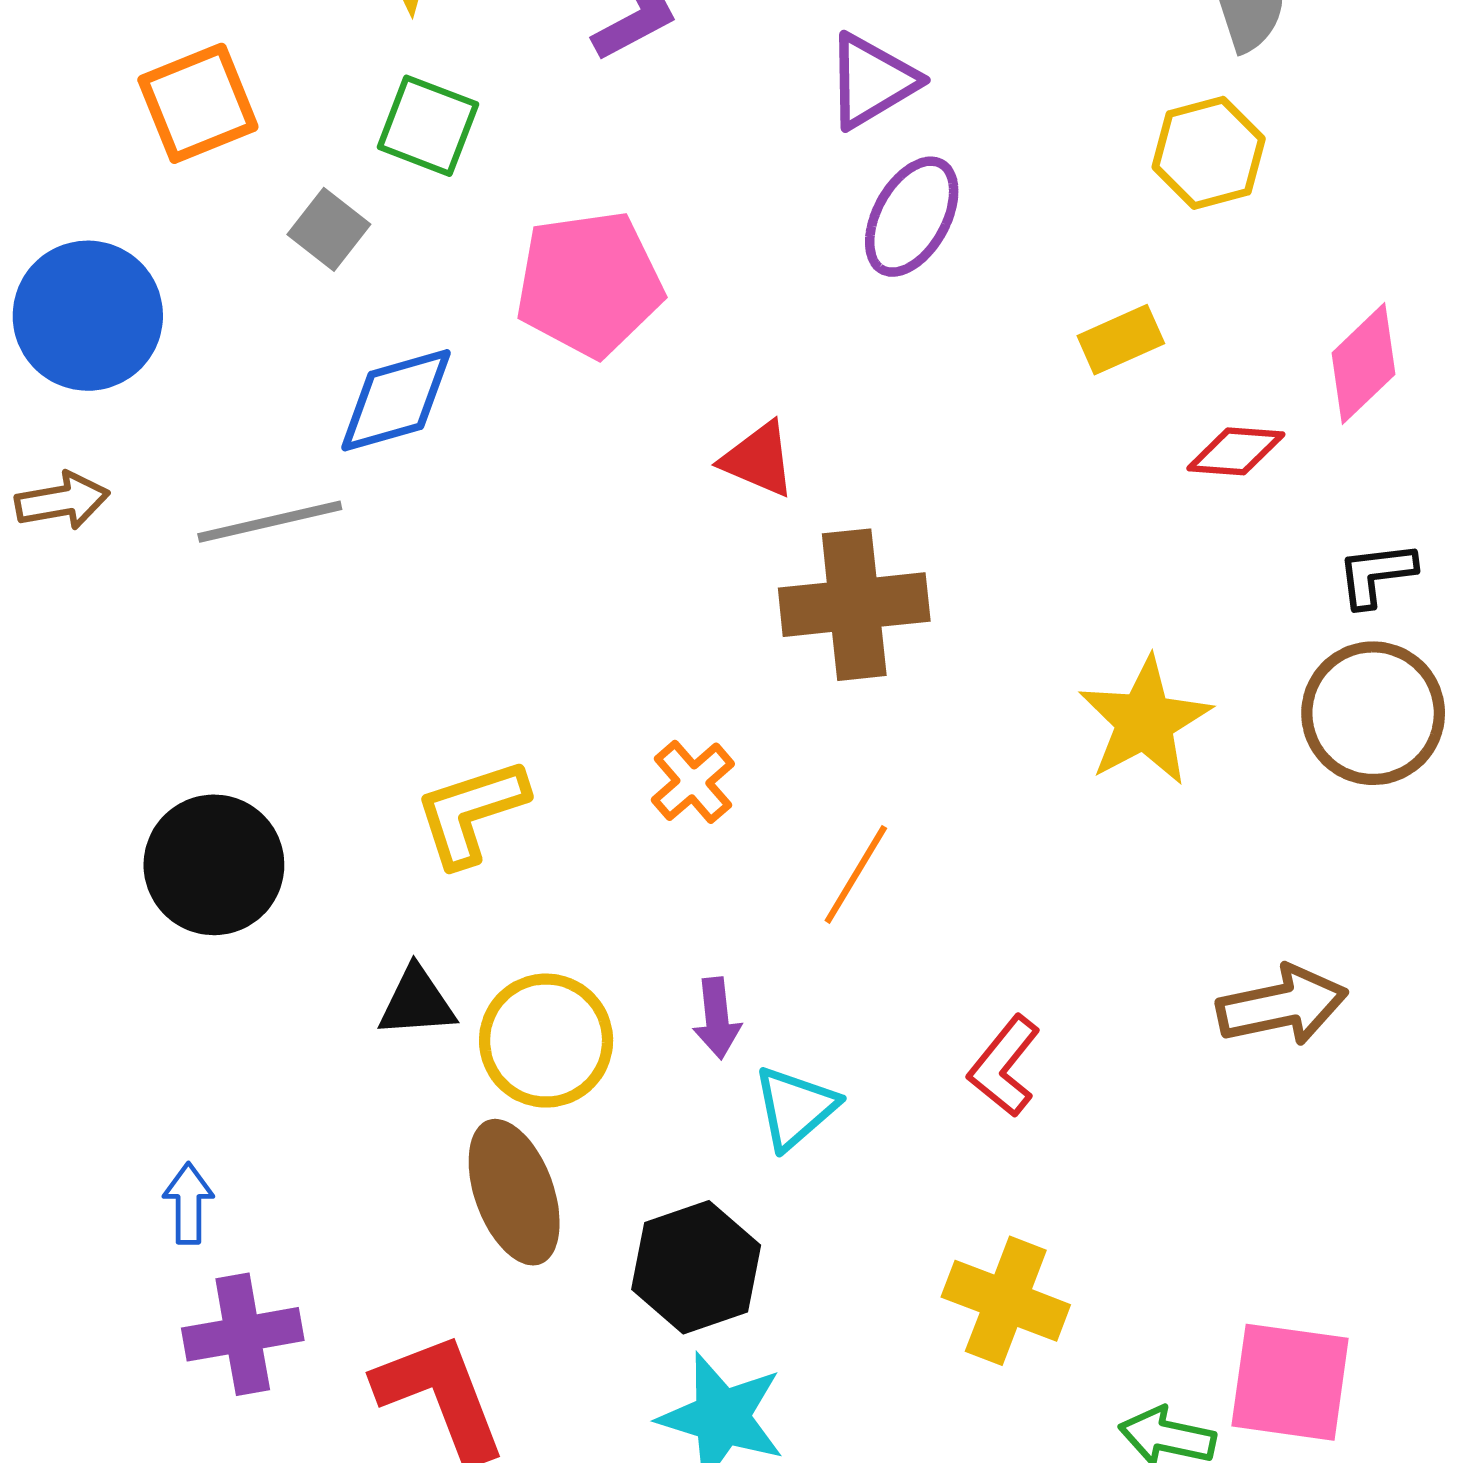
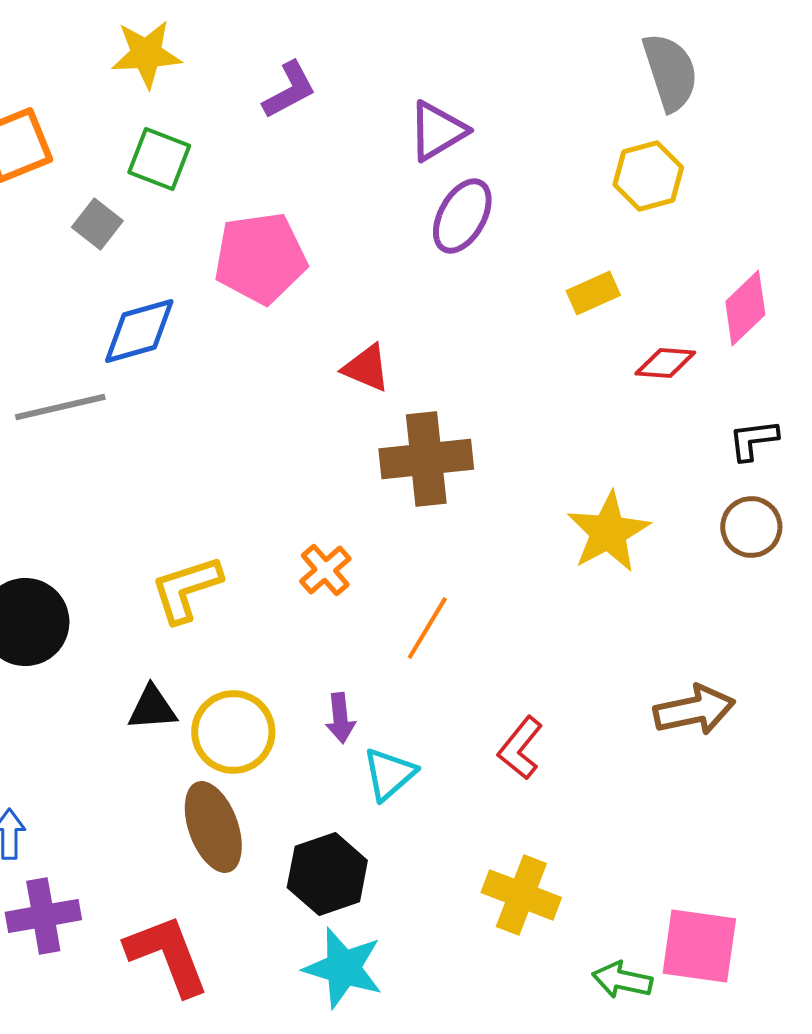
brown circle: (1373, 713) -> (751, 527), size x0.7

